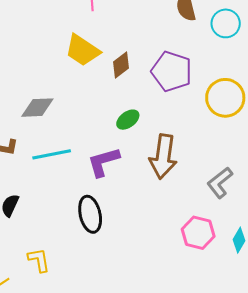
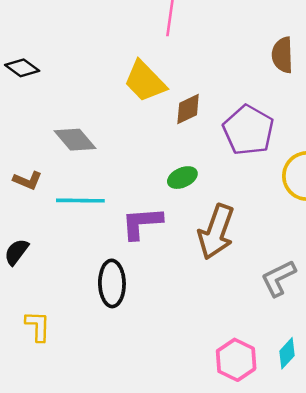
gray diamond: (37, 108) -> (75, 140), turned 40
pink hexagon: (198, 233) -> (236, 360), moved

